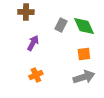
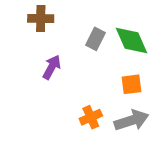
orange cross: (36, 75) -> (91, 117), moved

